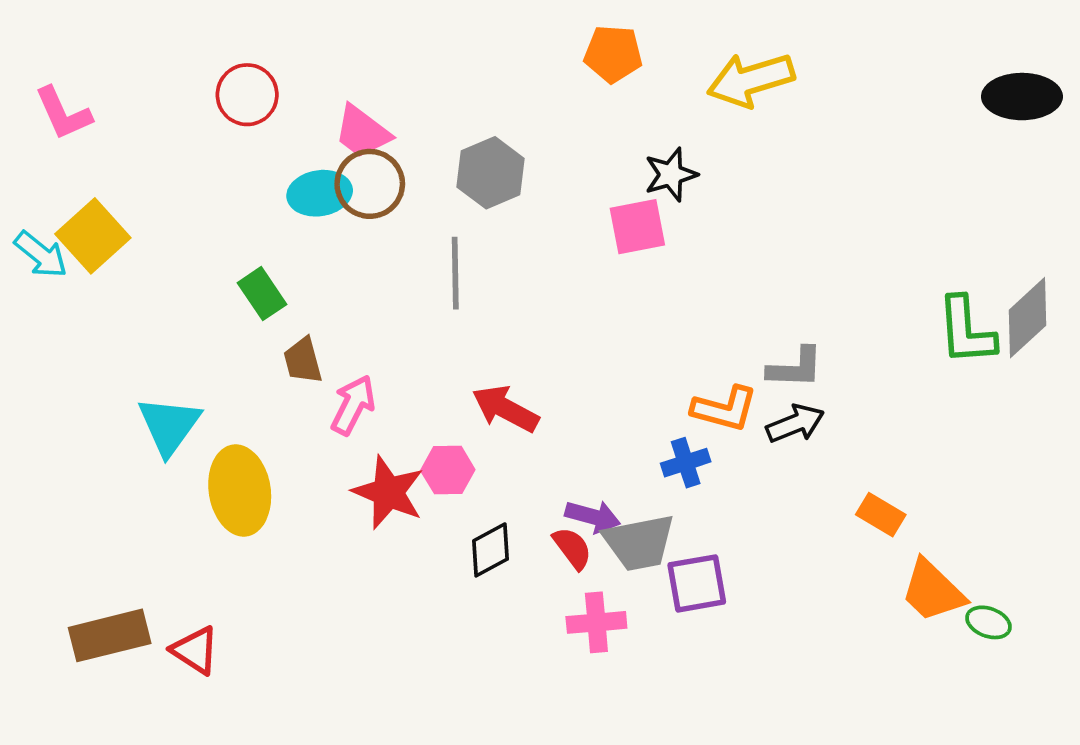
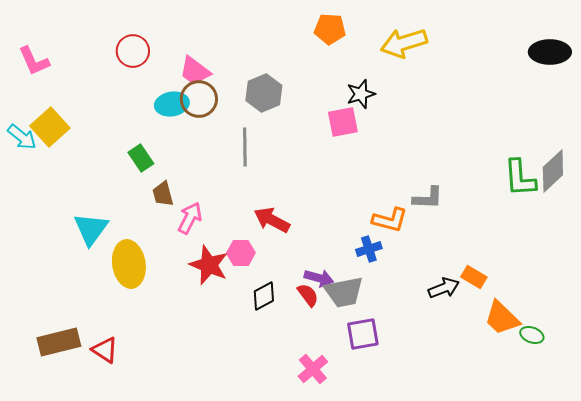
black arrow: (795, 424) -> (444, 288), moved
purple square: (697, 583) -> (363, 334), moved
pink cross: (596, 622) -> (313, 369), moved, turned -36

